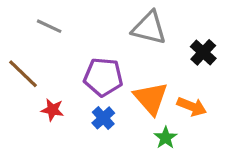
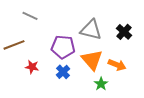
gray triangle: (149, 28) -> (91, 30), moved
brown line: (23, 74) -> (14, 45), turned -65

